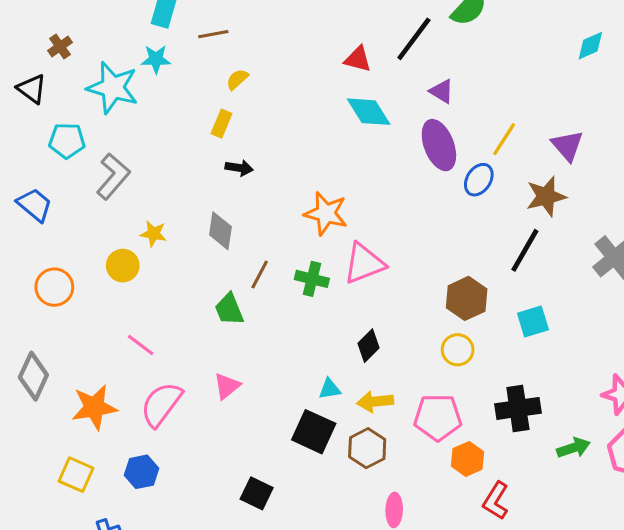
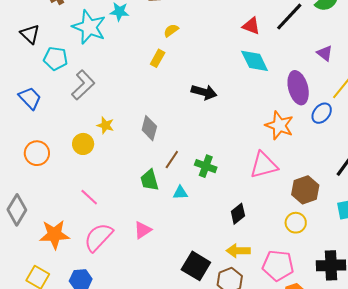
black triangle: (32, 89) -> (30, 34), moved
purple triangle: (442, 91) -> (325, 53), moved
black arrow: (239, 168) -> (204, 92), moved, size x1.4
orange star: (326, 213) -> (279, 125), moved
pink triangle: (364, 263) -> (264, 165), moved
cyan triangle: (330, 389) -> (180, 193), moved

